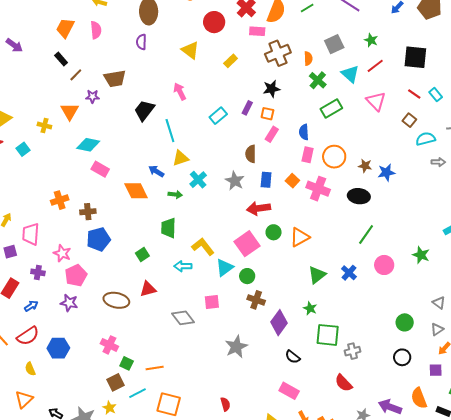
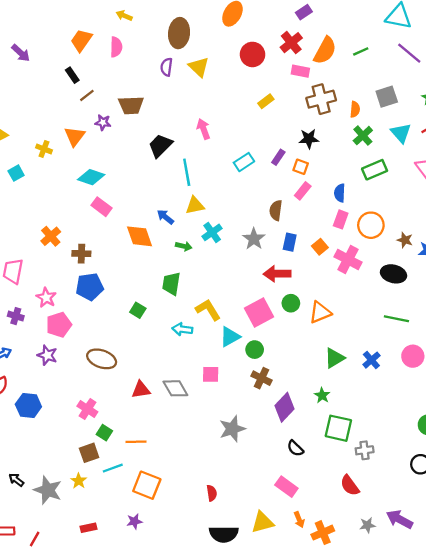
yellow triangle: (190, 50) -> (199, 67), moved
orange cross: (60, 200) -> (51, 236), turned -30
green line: (366, 234) -> (396, 319), turned 60
green square: (142, 255) -> (138, 310), turned -32
red triangle: (148, 289) -> (141, 390), moved

